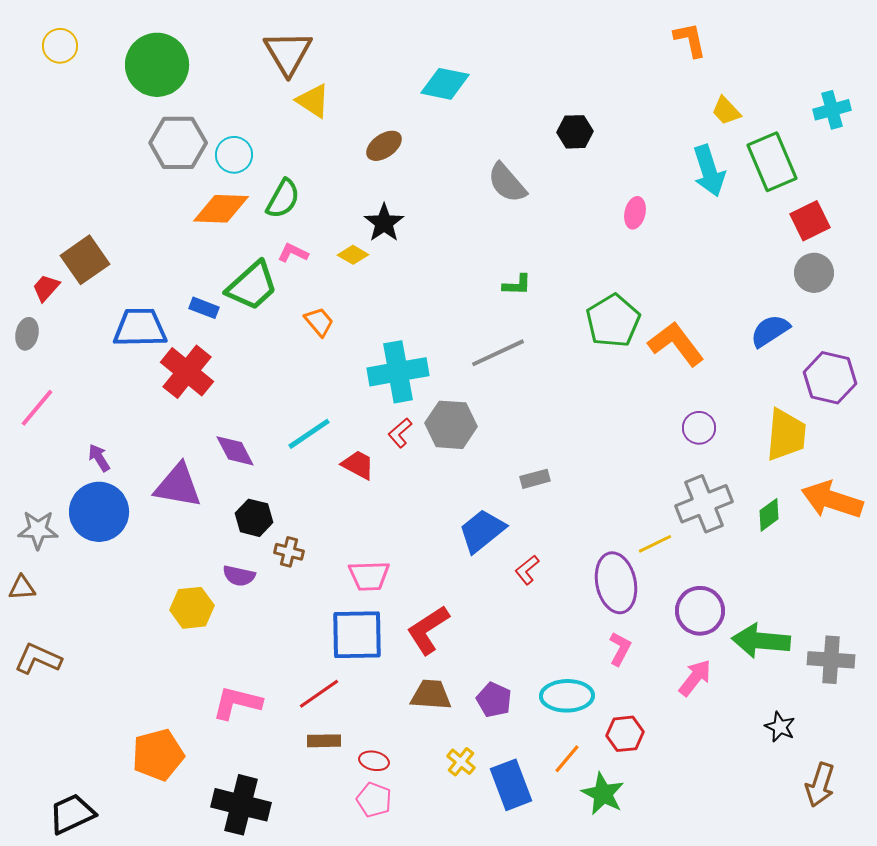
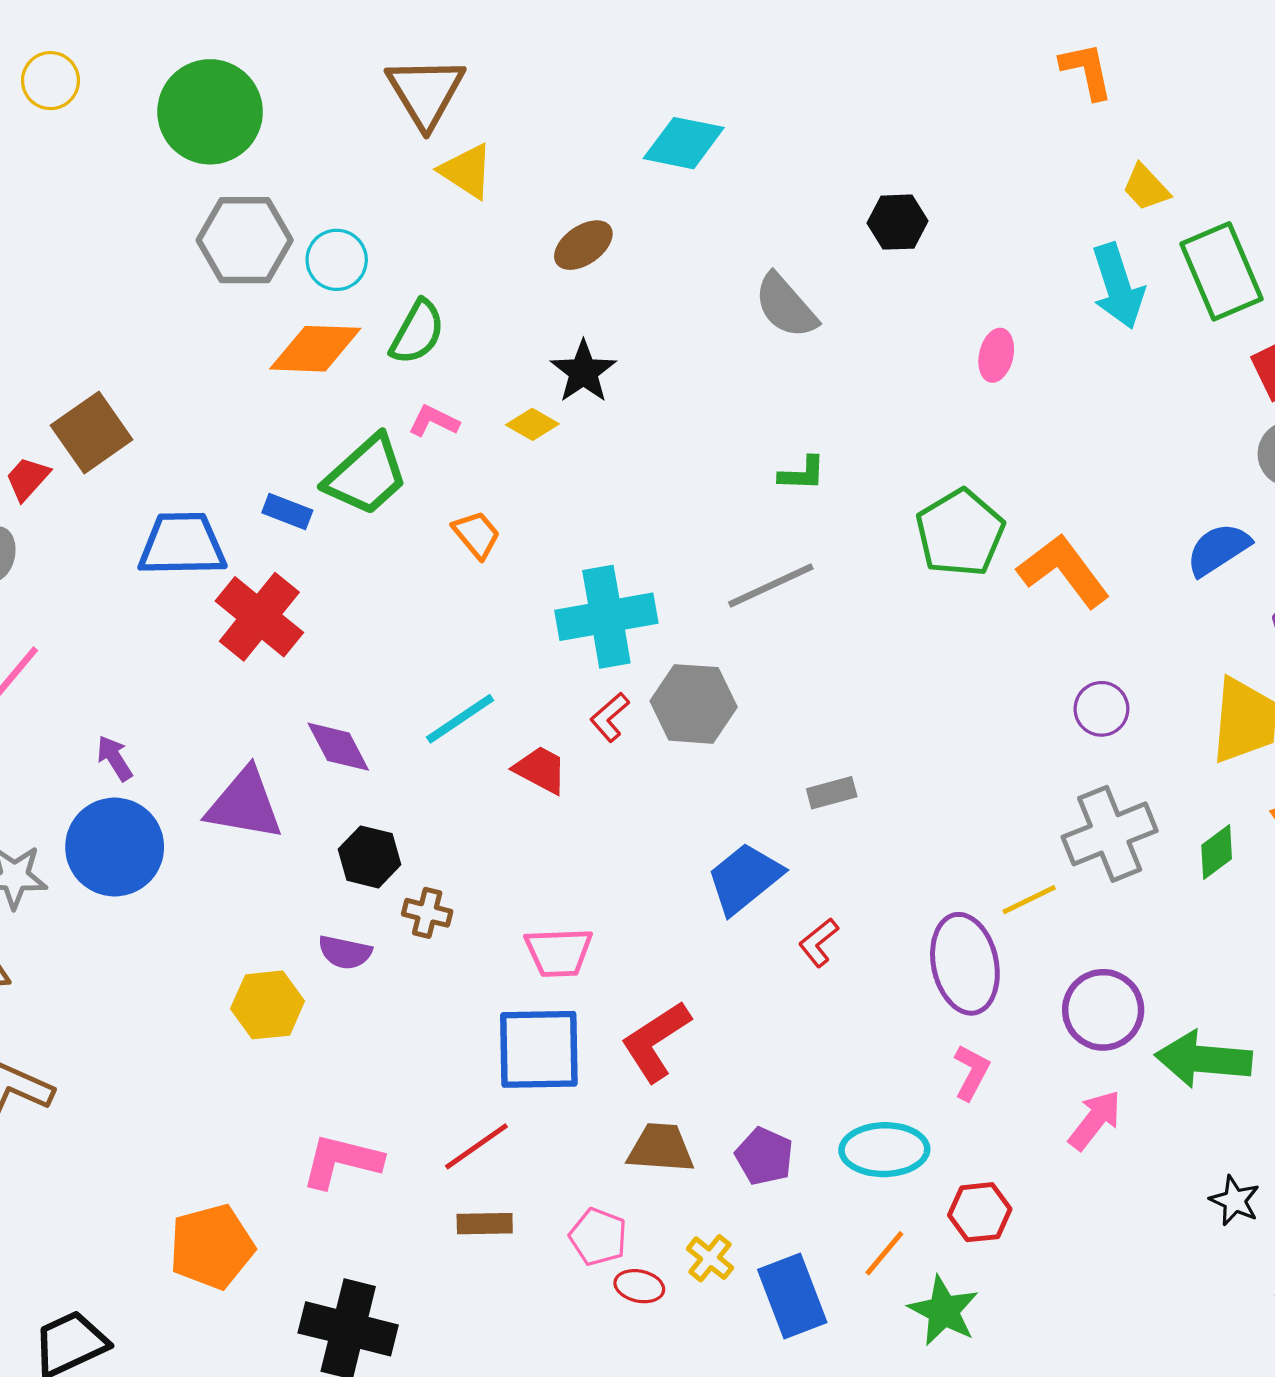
red ellipse: (374, 761) -> (639, 1286), moved
pink pentagon: (374, 800) -> (598, 1237), moved

